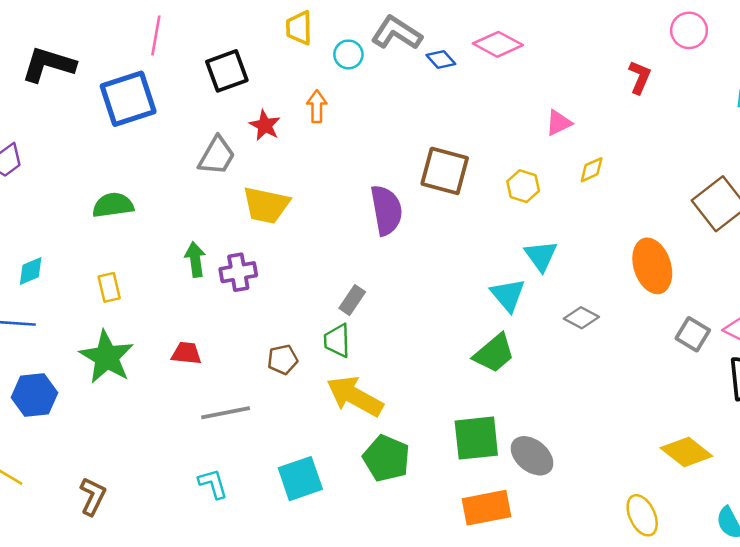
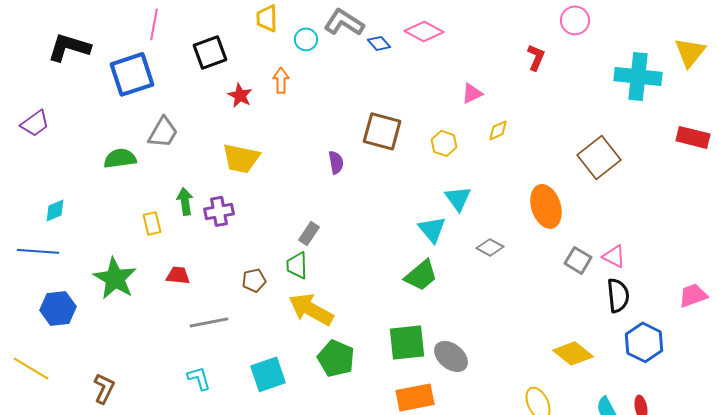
gray trapezoid: (217, 156) -> (163, 132), moved
purple semicircle: (386, 210) -> (336, 162), size x0.6
yellow rectangle: (109, 287) -> (152, 223), moved

